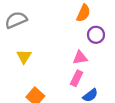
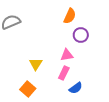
yellow triangle: (24, 56) -> (36, 64), moved

